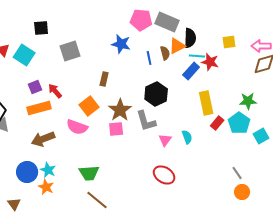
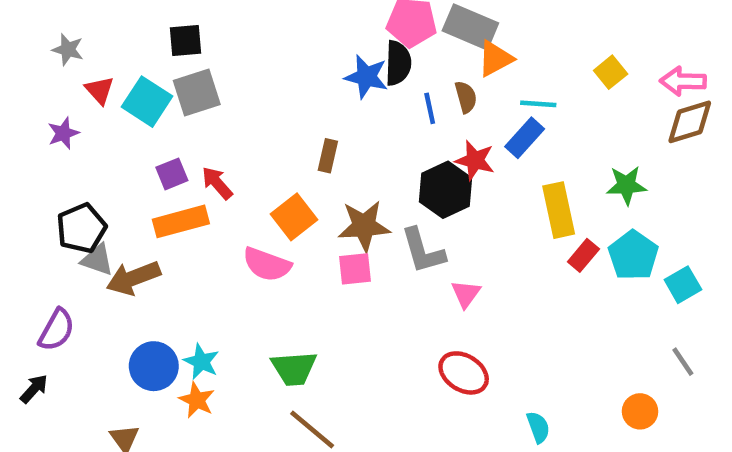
black semicircle: (190, 38) -> (398, 63), moved
yellow square: (229, 42) -> (611, 72), turned -32
orange triangle: (177, 46) -> (495, 59), moved
gray square: (70, 51) -> (197, 93), moved
red star: (210, 62) -> (475, 160), moved
green star: (248, 101) -> (626, 185), moved
brown star: (120, 110) -> (364, 226), turned 30
cyan semicircle: (187, 137) -> (538, 427), moved
brown arrow: (43, 139) -> (133, 278), moved
gray line: (237, 173) -> (683, 362), moved

